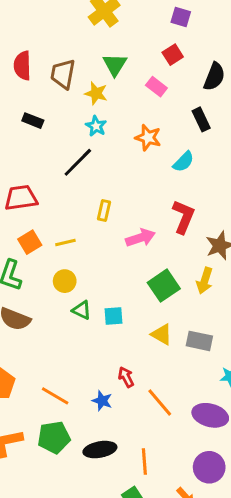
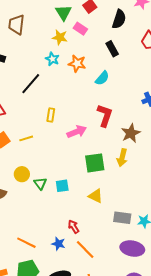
green triangle: (115, 65) -> (63, 13), moved
yellow star: (96, 93) -> (60, 37), moved
cyan star: (96, 126) -> (52, 59), moved
yellow circle: (65, 281) -> (22, 174), moved
green square: (164, 286) -> (95, 163), turned 30
green triangle: (82, 310) -> (40, 183), turned 32
gray rectangle: (199, 341) -> (122, 218), moved
orange line: (160, 403) -> (85, 249), moved

